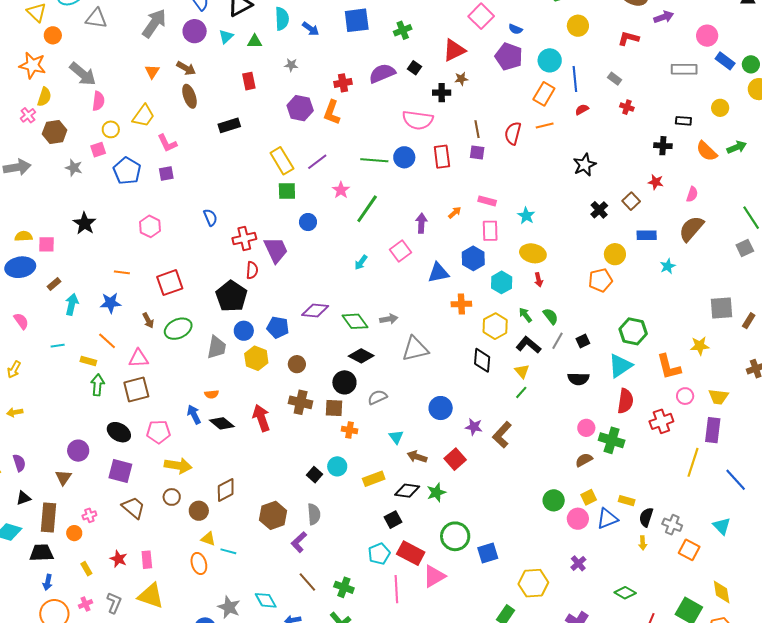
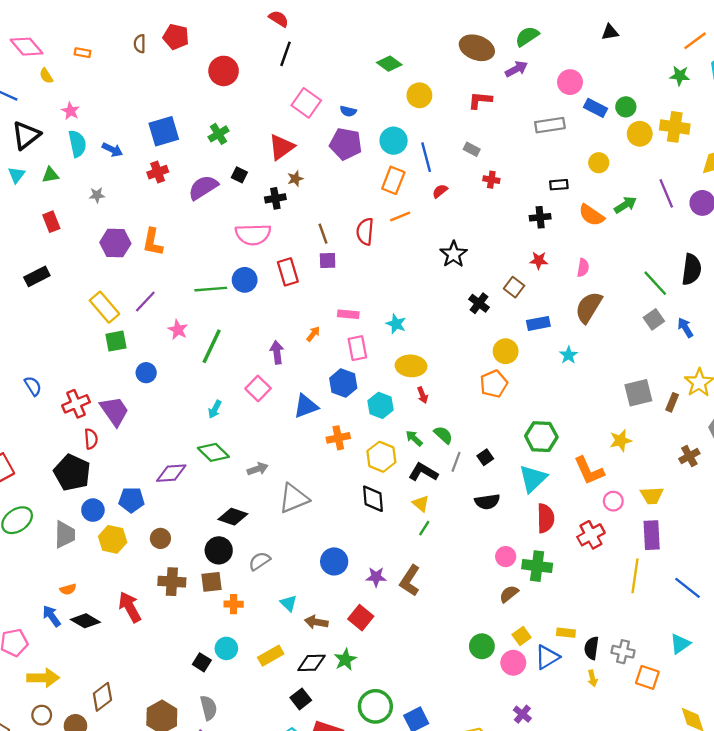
red cross: (343, 83) -> (158, 172), moved
green diamond: (355, 321) -> (213, 452), moved
cyan triangle: (722, 526) -> (680, 644), turned 48

